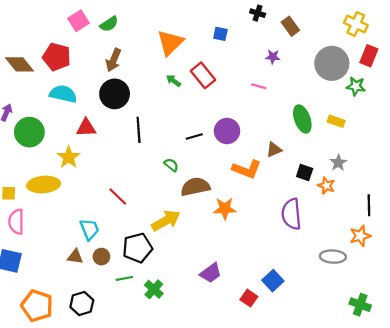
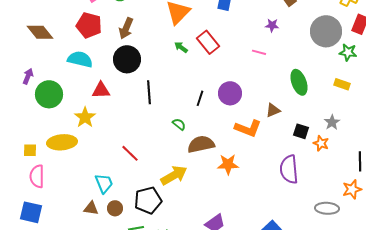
red pentagon: (57, 57) -> (89, 25), moved
yellow rectangle: (336, 121) -> (342, 84), moved
black line: (194, 136) -> (200, 98), turned -56

